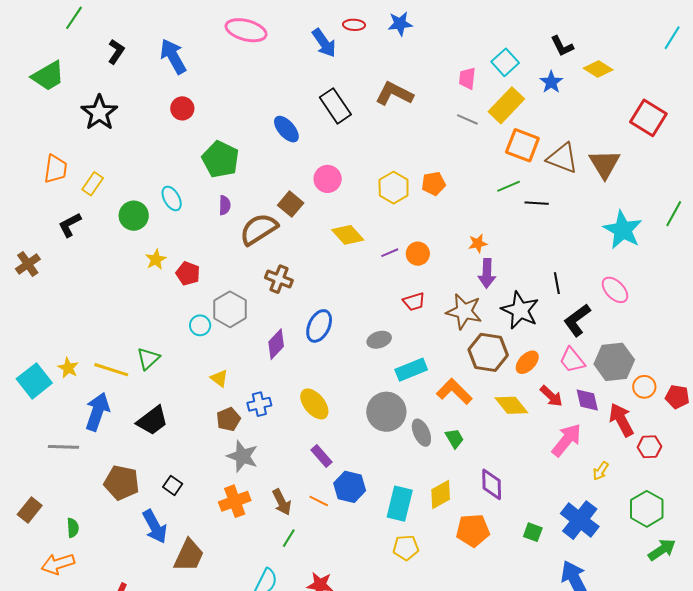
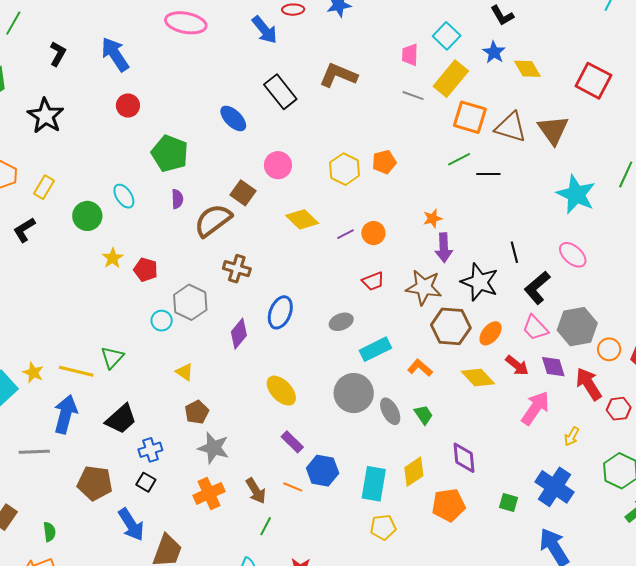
yellow diamond: (598, 69) -> (527, 69), moved, turned 32
orange L-shape: (454, 391) -> (420, 368), size x0.7
blue cross: (259, 404) -> (150, 450), moved

